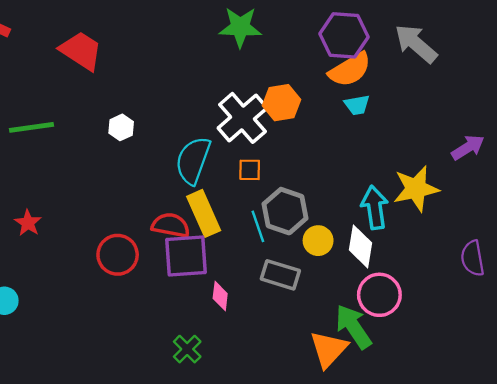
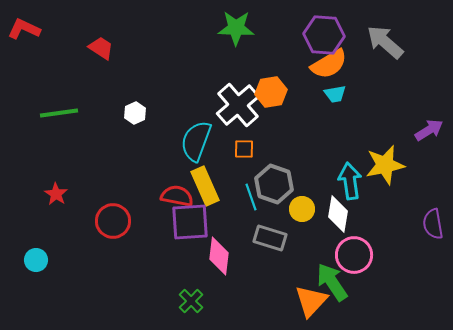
red trapezoid: (81, 51) -> (101, 48), size x0.7
red circle: (118, 255) -> (113, 221), moved
pink diamond: (220, 296) -> (219, 256), size x1.5

